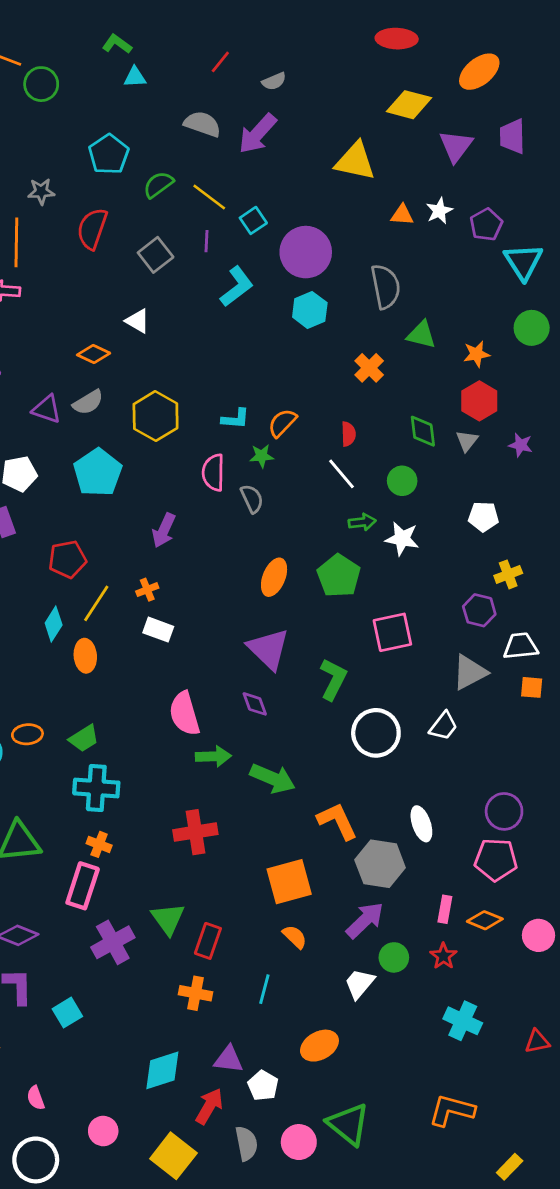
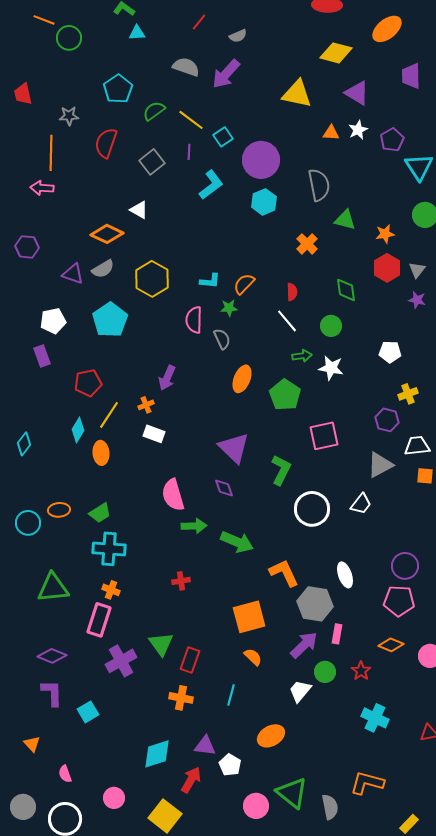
purple triangle: (456, 146) -> (357, 93), moved, turned -36
orange diamond: (94, 354) -> (107, 234), size x1.4
gray triangle: (467, 441) -> (417, 270), moved
purple arrow: (164, 530) -> (167, 378), moved
orange ellipse: (274, 577) -> (242, 379), moved
red cross: (195, 832) -> (181, 581), size x0.6
pink rectangle: (445, 909) -> (337, 634), moved
gray semicircle: (246, 1143) -> (330, 807), moved

